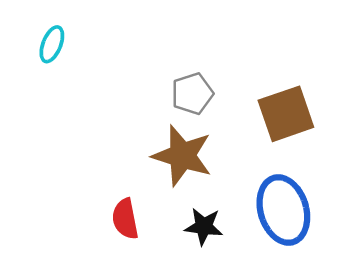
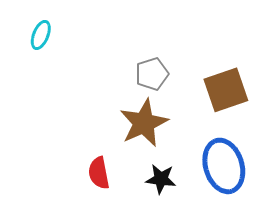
brown star: (182, 156) -> (144, 123), turned 30

